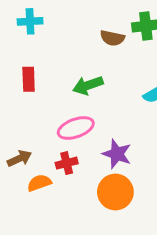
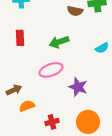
red cross: (67, 163) -> (52, 122), moved
orange circle: (115, 192) -> (88, 122), moved

